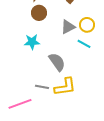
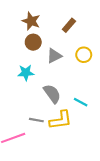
gray triangle: (68, 27) -> (54, 56), moved
cyan line: (84, 44) -> (81, 102), moved

